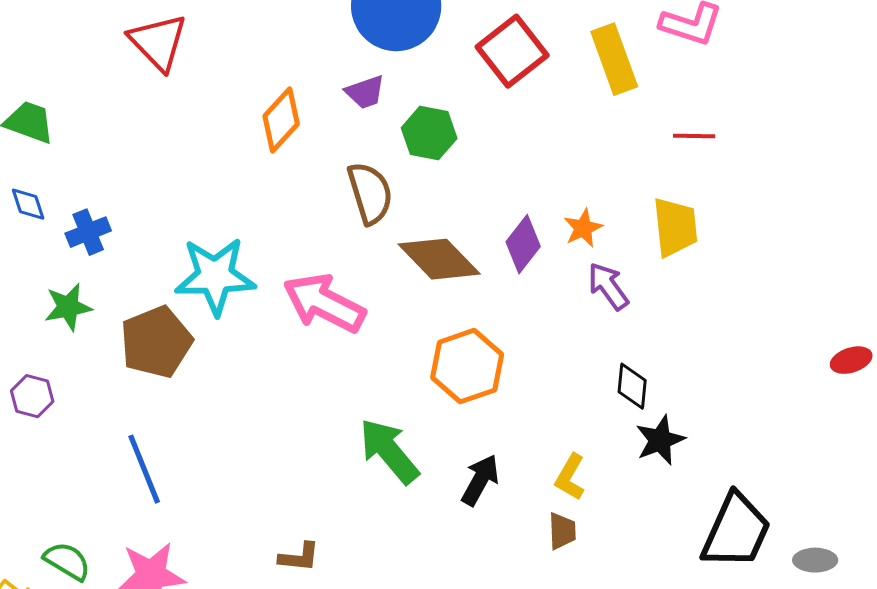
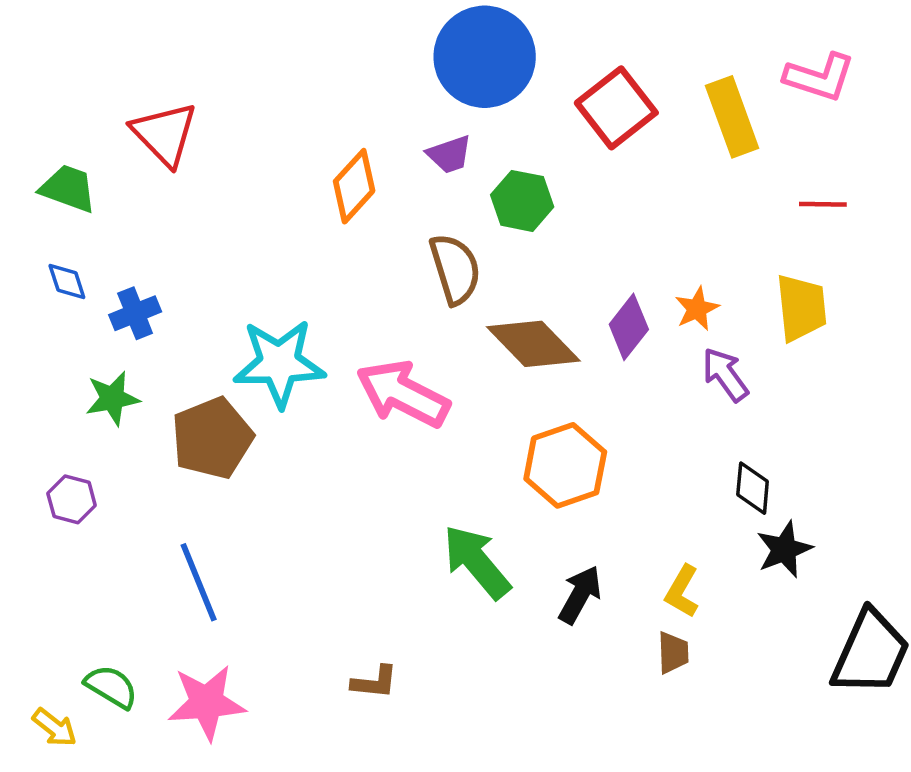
red triangle: (158, 42) -> (165, 134), moved

